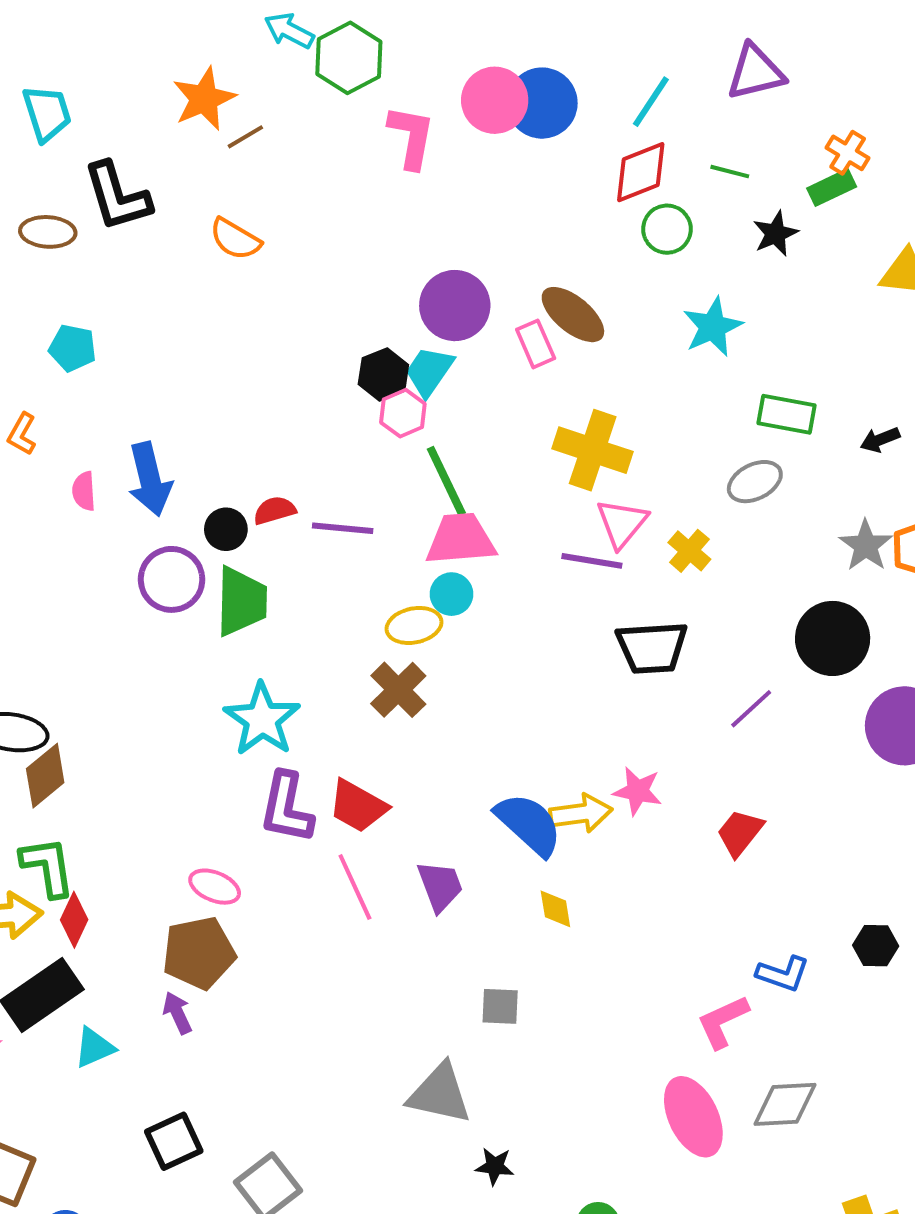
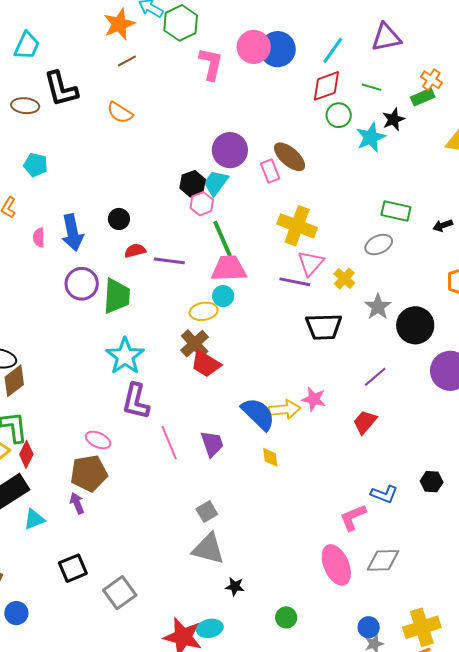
orange star: (204, 99) -> (119, 24), moved
cyan trapezoid: (47, 113) -> (27, 46), turned 40
cyan star: (713, 327) -> (371, 137), moved
black circle: (226, 529) -> (119, 219), moved
gray star: (866, 546) -> (378, 307), moved
purple line: (751, 709) -> (375, 377), moved
red trapezoid: (358, 806) -> (206, 364), moved
gray square: (500, 1006) -> (207, 512), moved, turned -35

